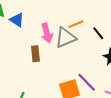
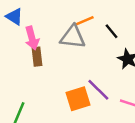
pink arrow: (47, 33) -> (32, 38), moved
gray triangle: (66, 38) -> (73, 37), turned 30

